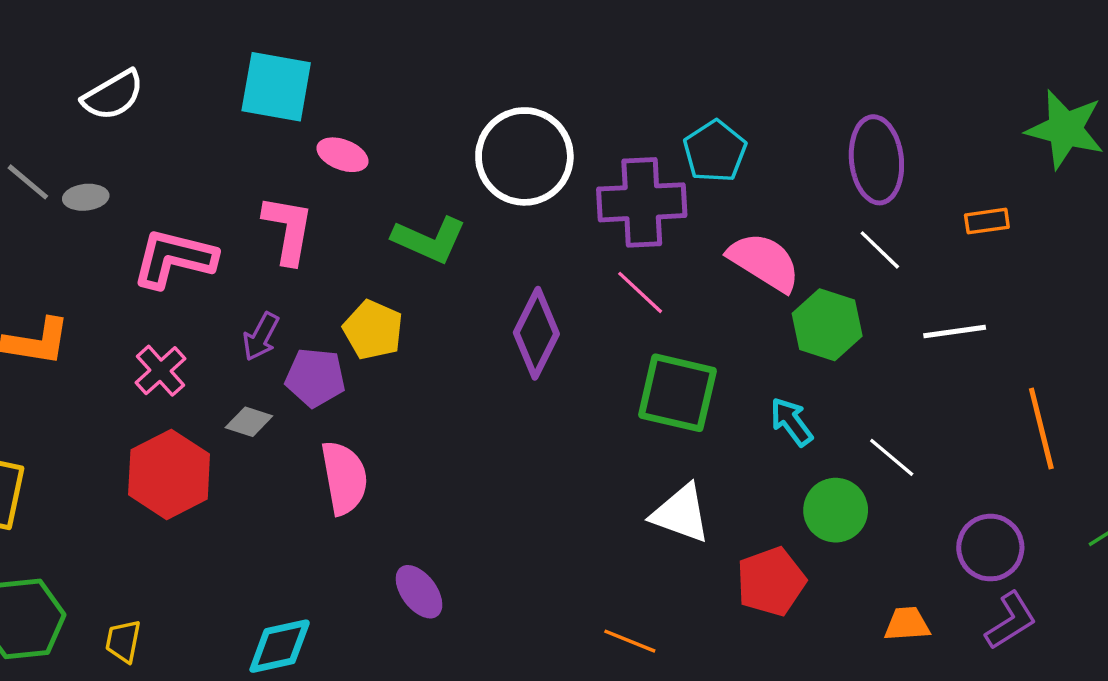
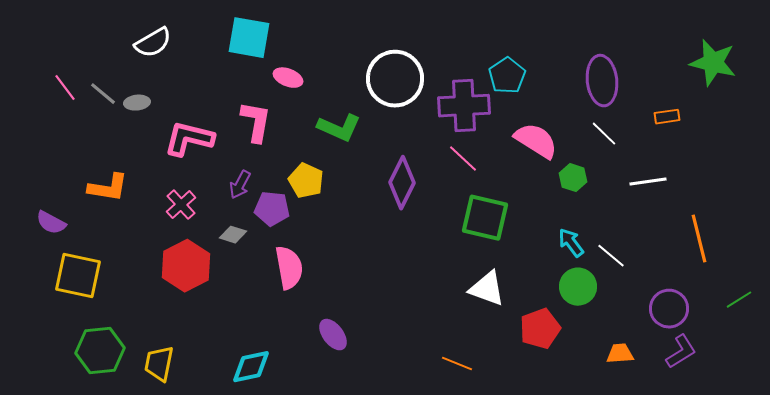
green hexagon: (827, 325) -> (573, 178), size x0.7
cyan arrow: (791, 422) -> (571, 243), moved
yellow trapezoid: (123, 641) -> (159, 364), size x1.4

